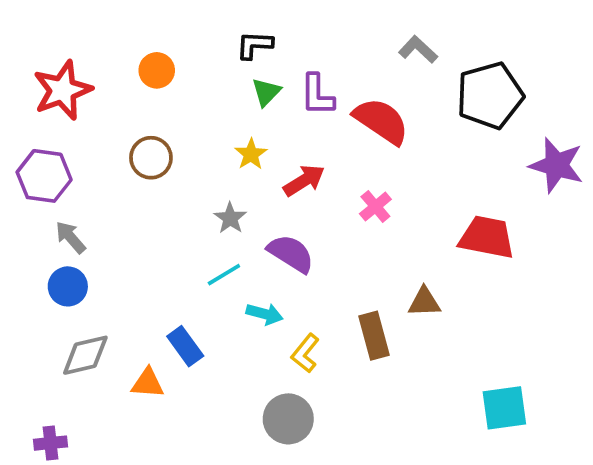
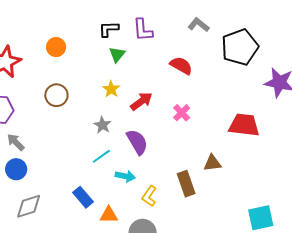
purple L-shape: (317, 95) -> (143, 30), moved
red semicircle: (381, 121) -> (181, 66), size x0.7
purple semicircle: (291, 253) -> (137, 142), turned 32
orange triangle: (148, 383) -> (109, 215), moved

